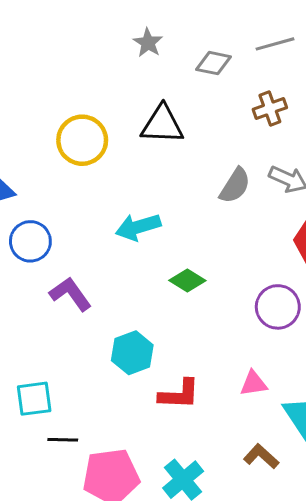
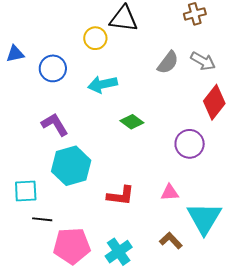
yellow circle: (82, 140) -> (95, 38), moved, size x0.7
blue circle: (30, 241) -> (53, 68), moved
cyan hexagon: (132, 353) -> (71, 166), moved, size x1.4

